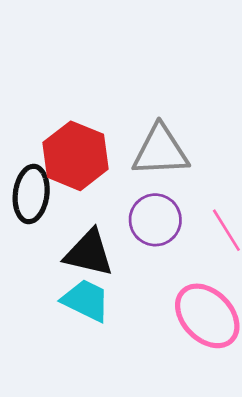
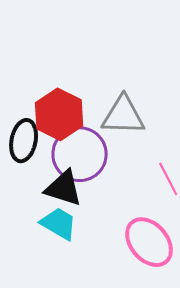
purple circle: (155, 220) -> (80, 154), moved, size x1.4

